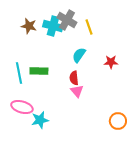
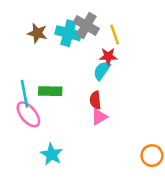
red star: (111, 62) -> (108, 56), moved
pink triangle: (77, 91) -> (99, 117), turned 40
pink ellipse: (22, 107) -> (28, 114), moved, turned 35
cyan star: (40, 120) -> (52, 154), turned -30

